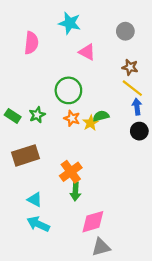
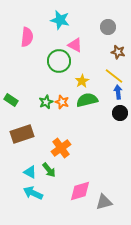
brown star: (130, 67) -> (118, 52), moved
green circle: (68, 90) -> (59, 61), moved
green star: (37, 115) -> (46, 102), moved
green semicircle: (101, 116) -> (87, 100), size x1.5
yellow star: (91, 123) -> (82, 81), moved
green arrow: (75, 191) -> (49, 170), moved, turned -42
gray triangle: (101, 247) -> (104, 202), moved

